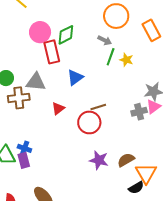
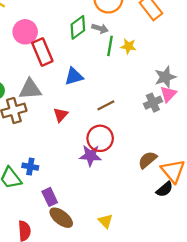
green diamond: (66, 35) -> (78, 27), moved
blue triangle: (75, 77) -> (74, 76), turned 30
red circle: (89, 122) -> (100, 138), moved
purple rectangle: (24, 160) -> (50, 197), moved
purple star: (99, 160) -> (90, 156), moved

